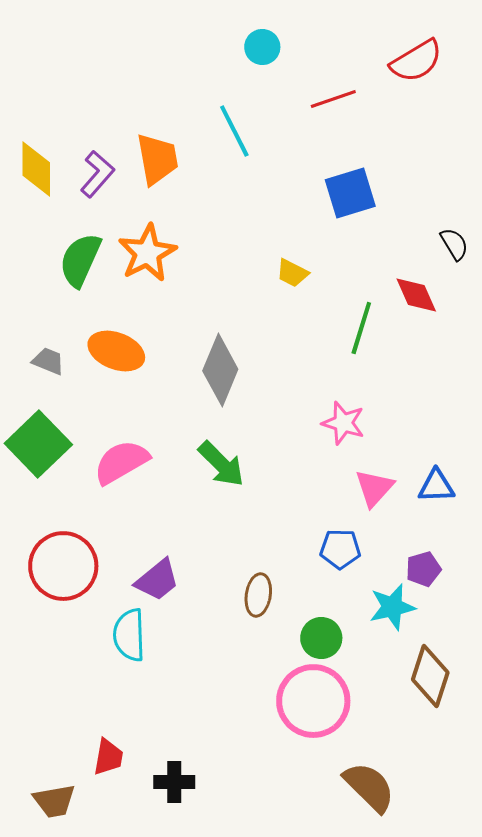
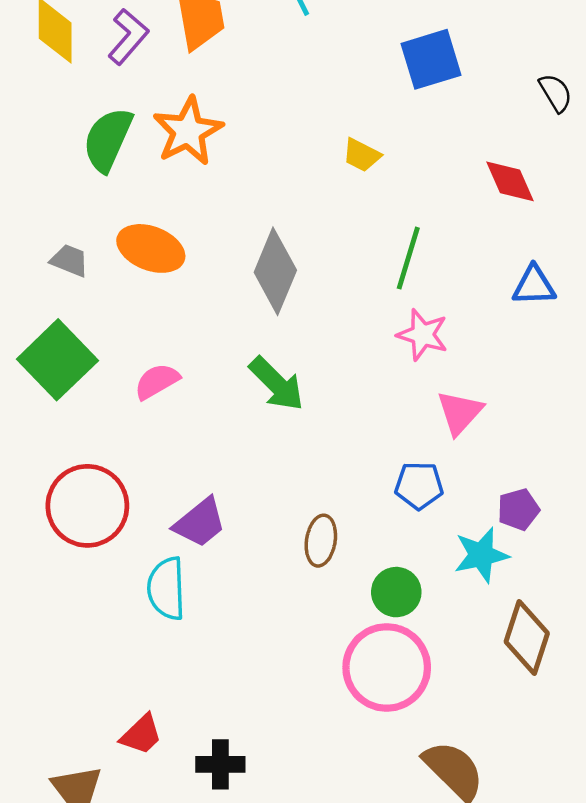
black semicircle: (454, 244) -> (555, 93), moved
green line: (361, 328) -> (408, 258), moved
pink semicircle: (121, 462) -> (157, 381), size x0.7
blue triangle: (436, 486) -> (534, 286), moved
red trapezoid: (108, 757) -> (141, 735), turned 36

